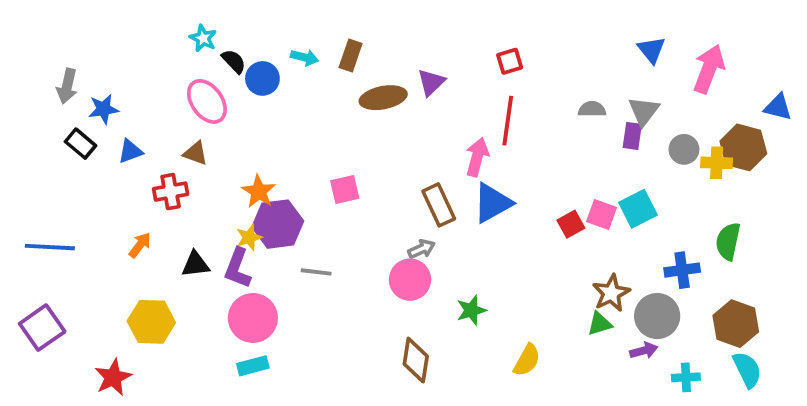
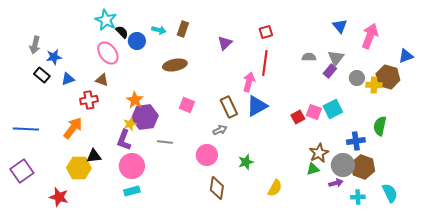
cyan star: (203, 38) -> (106, 20), size x1.5
brown ellipse: (383, 98) -> (175, 65), moved
blue triangle: (778, 107) -> (406, 56), turned -35
purple rectangle: (632, 136) -> (330, 71), turned 32
pink square: (345, 190) -> (187, 105), moved, turned 35
orange arrow: (140, 245) -> (73, 128), size x1.6
black triangle: (195, 264) -> (94, 156), moved
pink circle: (410, 280) -> (207, 155), moved
brown hexagon: (736, 324) -> (363, 167), moved
red star: (113, 377) -> (59, 197), turned -30

